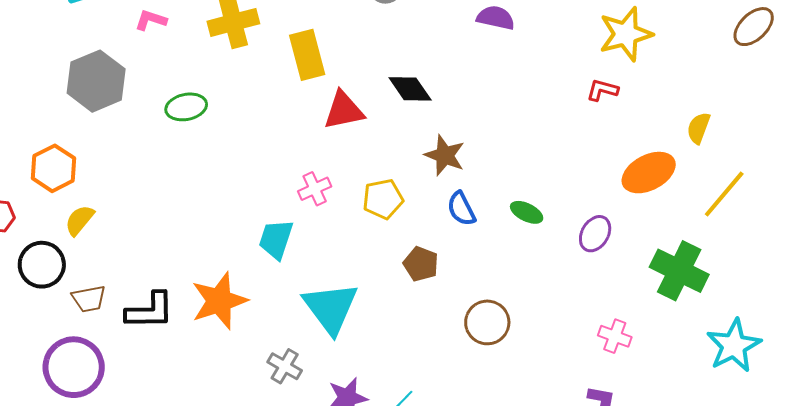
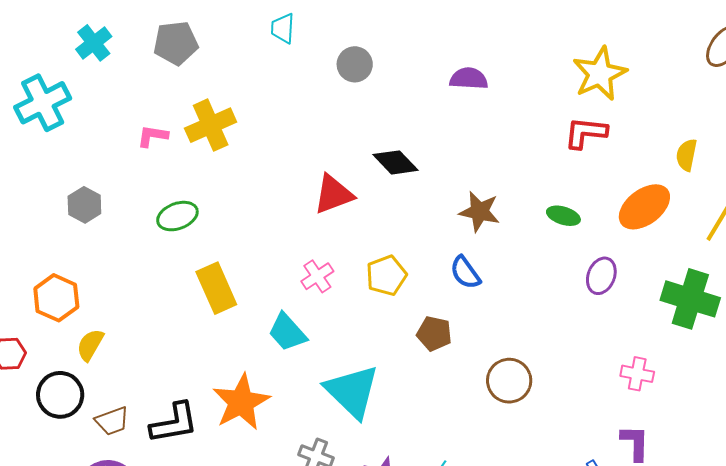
pink L-shape: (151, 20) -> (153, 136), moved
yellow rectangle: (307, 55) -> (216, 288), moved
gray hexagon: (96, 81) -> (84, 205), size x0.6
red L-shape: (602, 90) -> (586, 133), size x1.4
brown star: (445, 155) -> (479, 212), moved
green ellipse: (527, 212) -> (563, 216), moved
cyan trapezoid: (276, 239) -> (287, 332), turned -51

